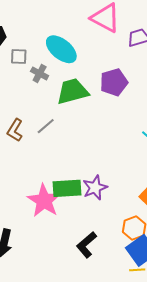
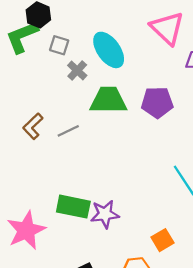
pink star: (44, 201) -> (26, 230), moved

